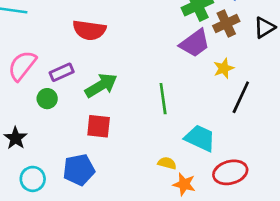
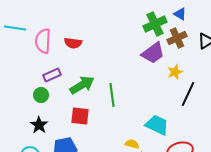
red semicircle: (89, 30) -> (73, 43), size x0.7
pink semicircle: (22, 66) -> (43, 41), moved, turned -35
green line: (163, 99) -> (112, 95), moved
black star: (16, 138) -> (39, 125), moved

